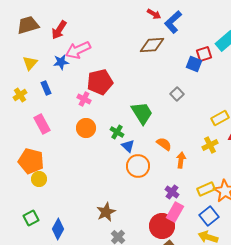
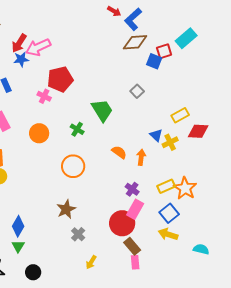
red arrow: (59, 30) -> (19, 43), moved
brown diamond: (152, 45) -> (135, 42), moved
orange circle: (86, 128) -> (39, 133), moved
orange semicircle: (164, 144) -> (119, 152), moved
blue triangle: (128, 146) -> (156, 135), moved
orange circle: (138, 166) -> (73, 166), moved

